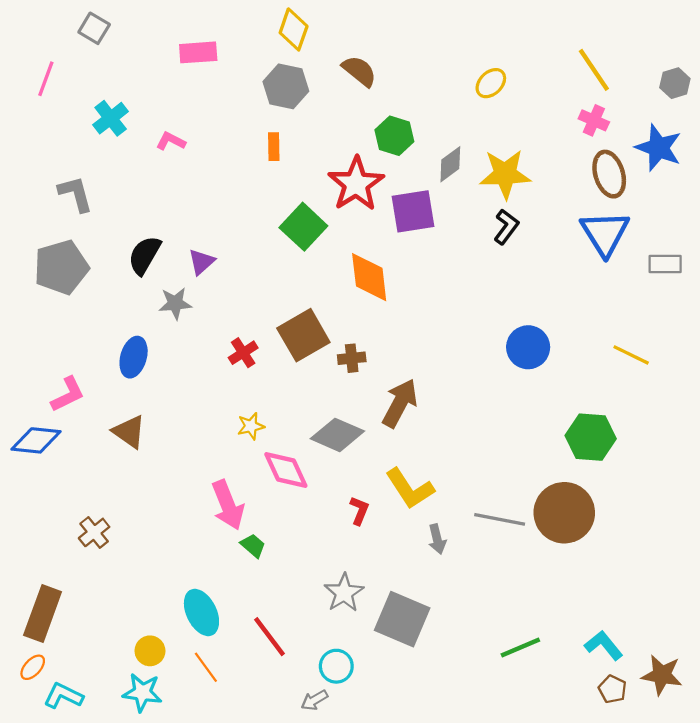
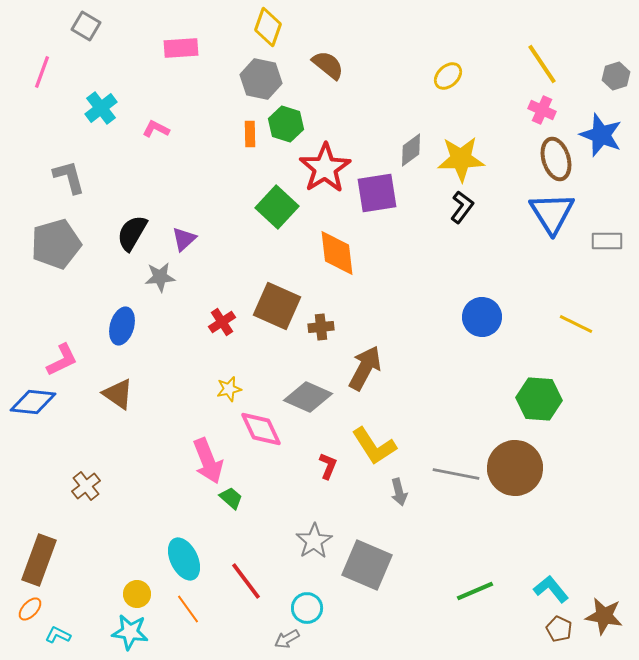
green hexagon: (394, 136) -> (286, 124), moved
brown square: (303, 335) -> (277, 306), turned -36
cyan L-shape: (63, 696) -> (58, 635), size x0.7

